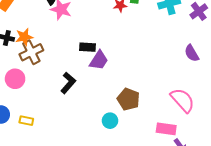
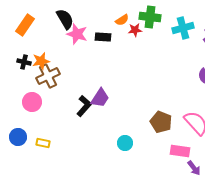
black rectangle: (88, 47) -> (103, 37), moved
purple trapezoid: (99, 60) -> (100, 98), moved
brown pentagon: (128, 99) -> (161, 122), moved

